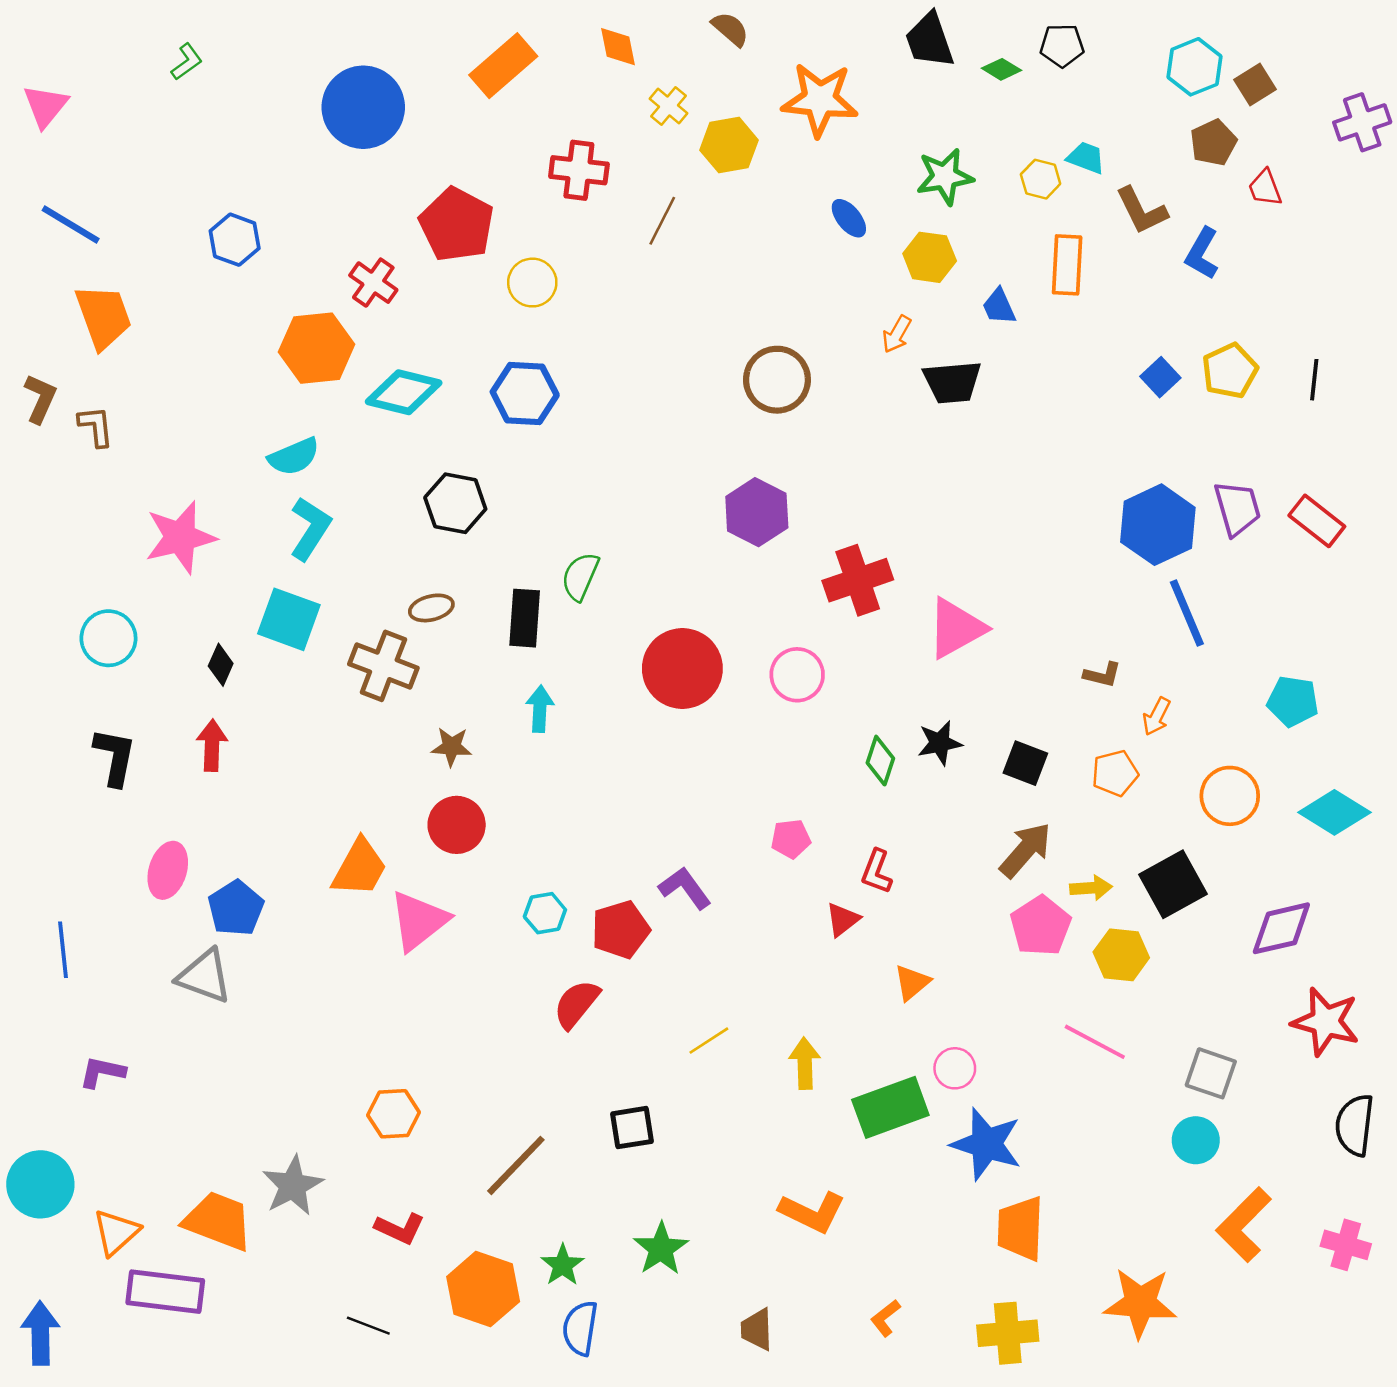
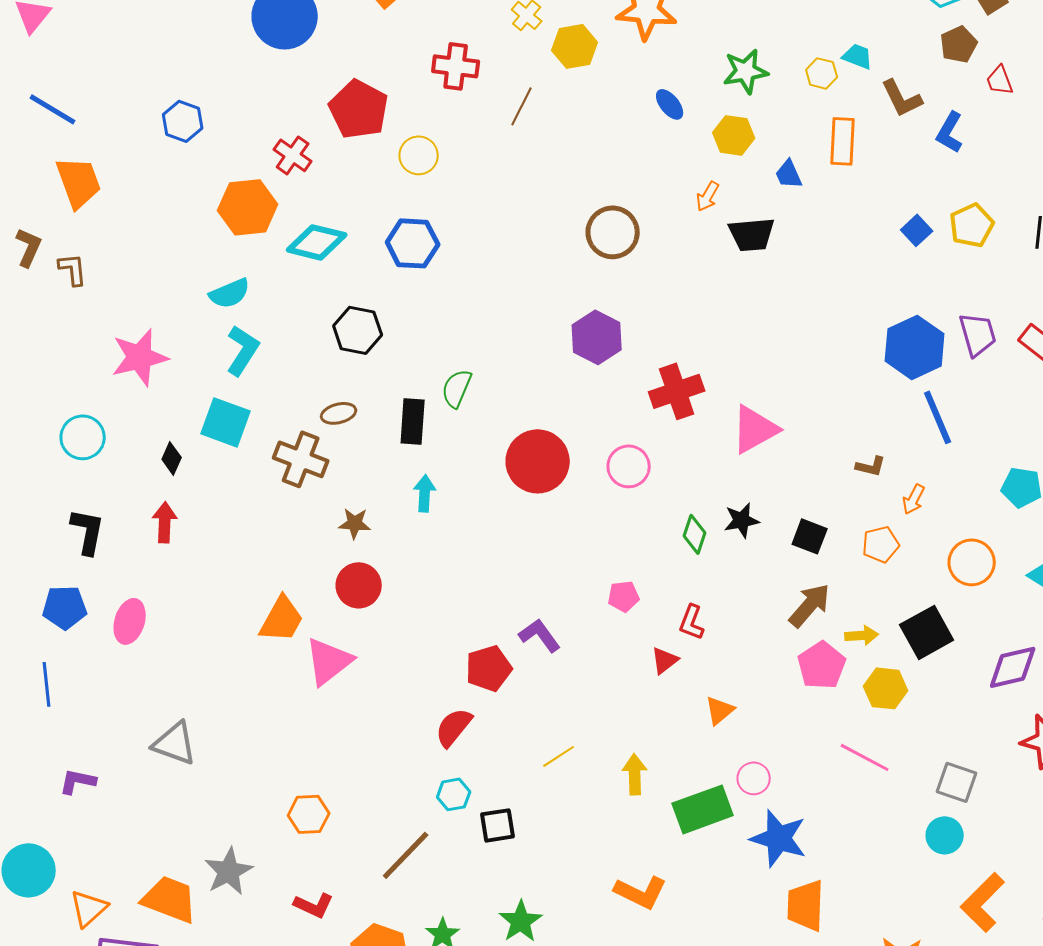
blue pentagon: (236, 908) -> (65, 607), moved, turned 30
cyan hexagon: (545, 913) -> (454, 794), moved
gray triangle: (204, 976) -> (175, 743), moved

